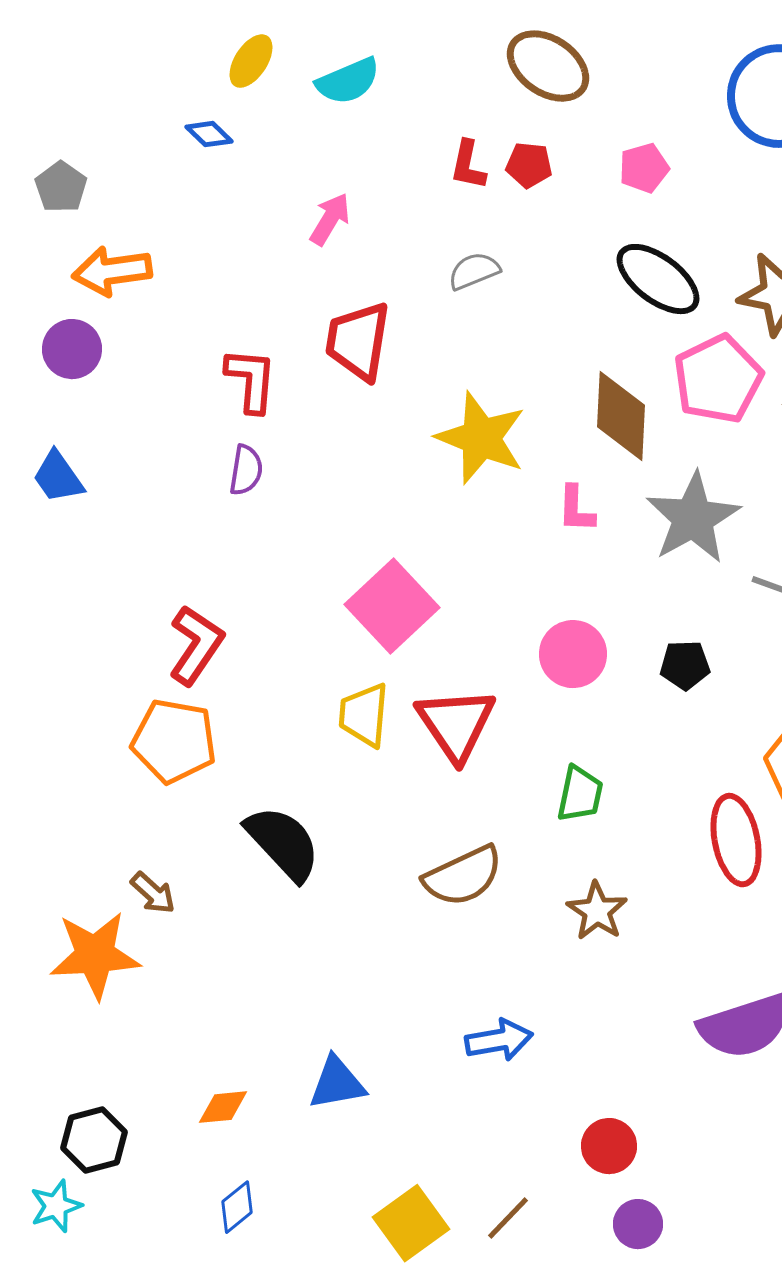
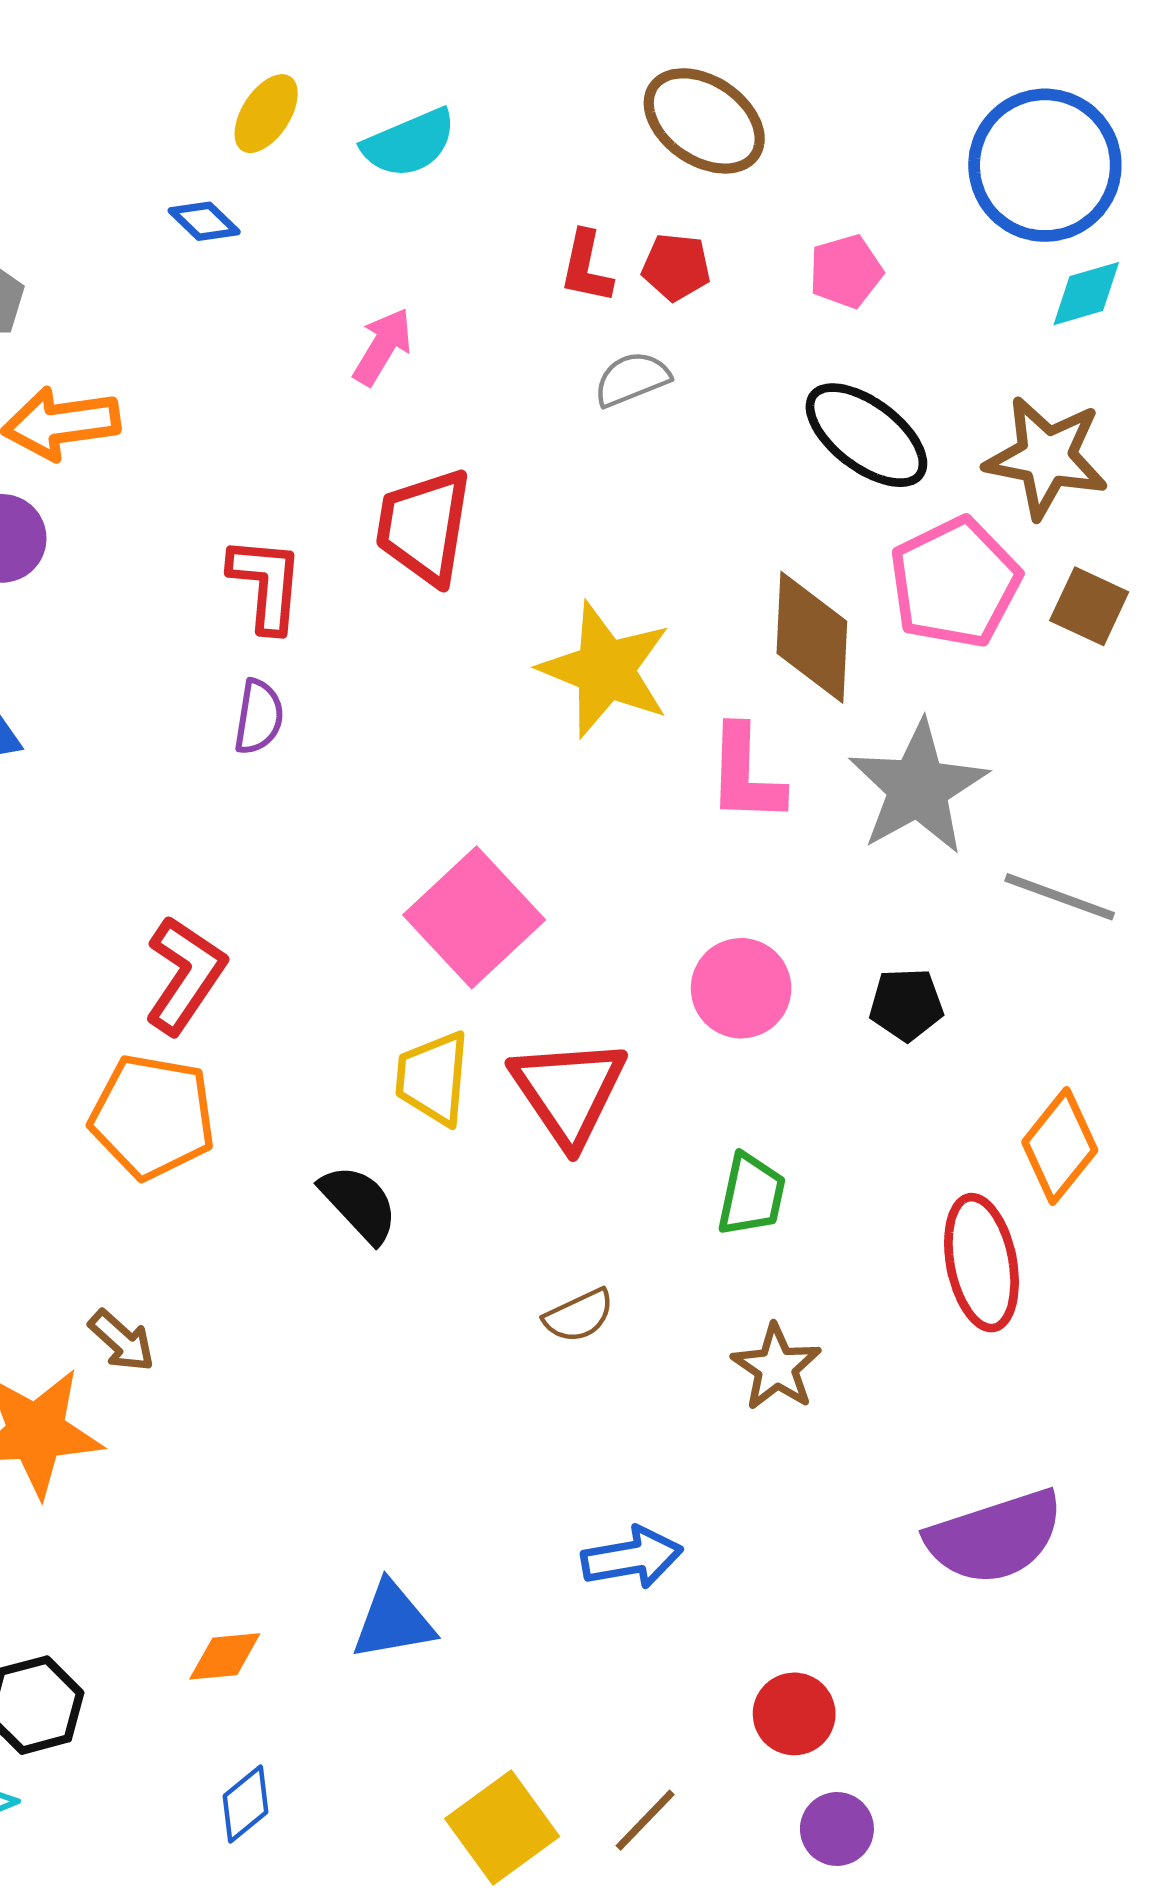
gray semicircle: (474, 271) -> (632, 379), moved
pink L-shape: (576, 509) -> (745, 774), size x1.4
black semicircle: (283, 843) -> (359, 1204), moved, size x0.7
brown semicircle: (463, 876) -> (579, 1316), size x0.6

